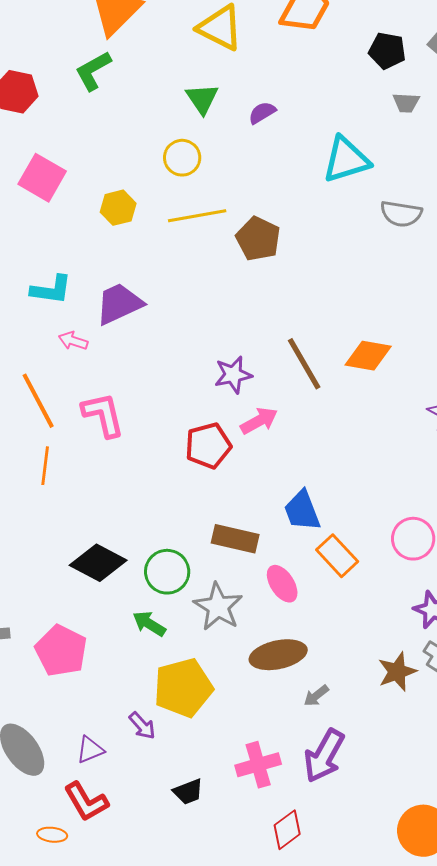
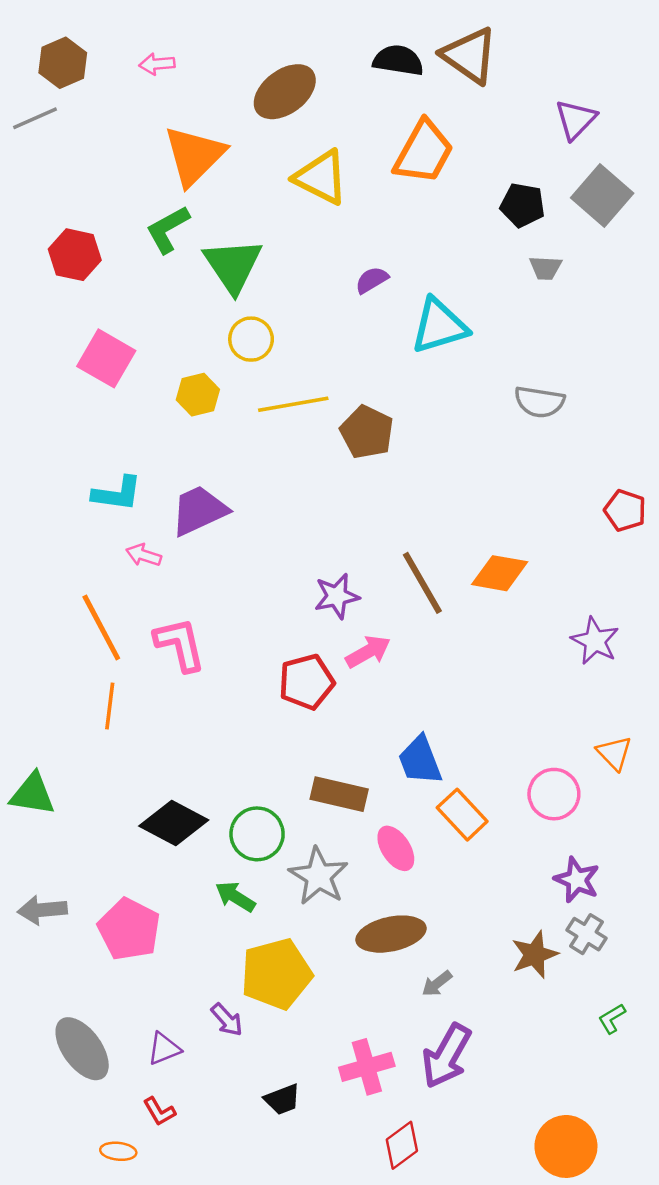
green triangle: (202, 99) -> (233, 265), moved, size x1.5
yellow circle: (182, 158) -> (251, 339), moved
cyan triangle: (346, 160) -> (439, 326), moved
red L-shape: (86, 802) -> (159, 1111), size x0.6

